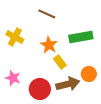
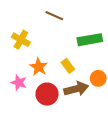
orange star: (49, 45) -> (39, 67), moved

